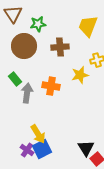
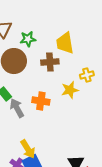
yellow trapezoid: (88, 26) -> (65, 43), moved, turned -30
gray arrow: (27, 93) -> (17, 108), turned -36

